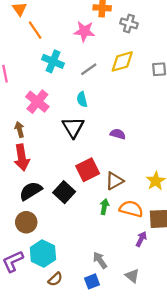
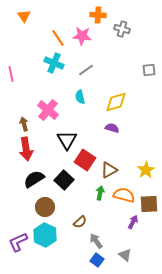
orange line: (35, 30) -> (58, 38), moved
yellow diamond: (122, 61) -> (116, 102), moved
pink cross: (37, 102) -> (48, 110), moved
black triangle: (73, 127) -> (67, 140), moved
red square: (88, 170) -> (85, 160), turned -30
brown circle: (26, 222) -> (45, 207), moved
brown semicircle: (55, 279) -> (80, 222), moved
blue square: (92, 281) -> (97, 260), moved, turned -32

